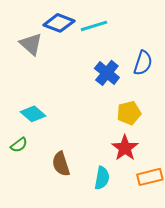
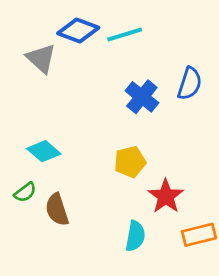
yellow pentagon: (129, 113) -> (130, 162), moved
brown semicircle: (61, 164) -> (57, 210), moved

